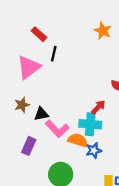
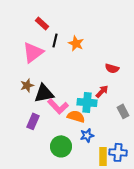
orange star: (103, 31) -> (76, 43), moved
red arrow: (98, 107) -> (102, 91), moved
black triangle: (41, 114) -> (44, 93), size x1.5
blue star: (94, 150) -> (87, 135), moved

